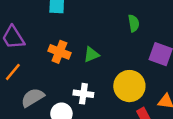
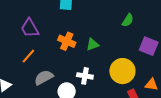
green semicircle: (134, 23) -> (128, 20), turned 40

